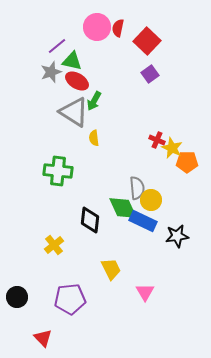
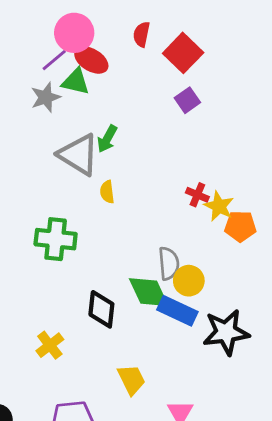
pink circle: (97, 27) -> (74, 33), moved
red ellipse: (77, 81) -> (91, 60), moved
black star: (177, 236) -> (226, 332), size x1.4

